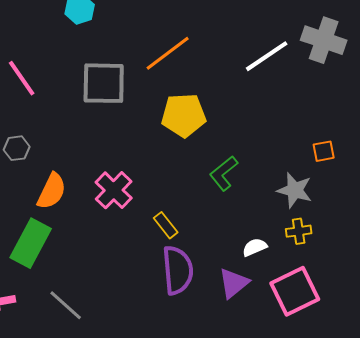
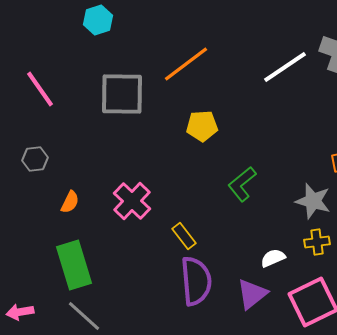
yellow pentagon: (184, 115) -> (202, 126), size x0.7
orange semicircle: (52, 191) -> (70, 202), size x0.6
green rectangle: (31, 243) -> (74, 265), moved, turned -45

